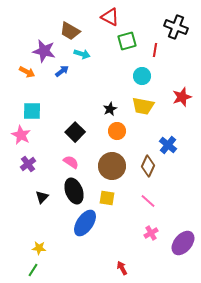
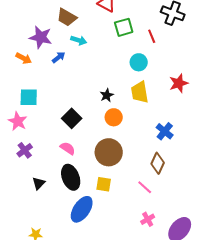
red line: (155, 50) -> (152, 36), turned -32
yellow trapezoid: (143, 106) -> (140, 92), turned 70
brown diamond: (148, 166) -> (158, 163), moved

